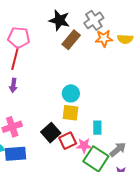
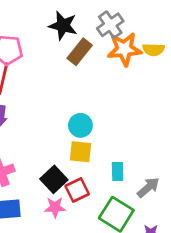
orange star: (104, 38) -> (124, 49), size x1.4
pink star: (84, 146) -> (55, 207), moved
gray arrow: (118, 149) -> (148, 187), moved

